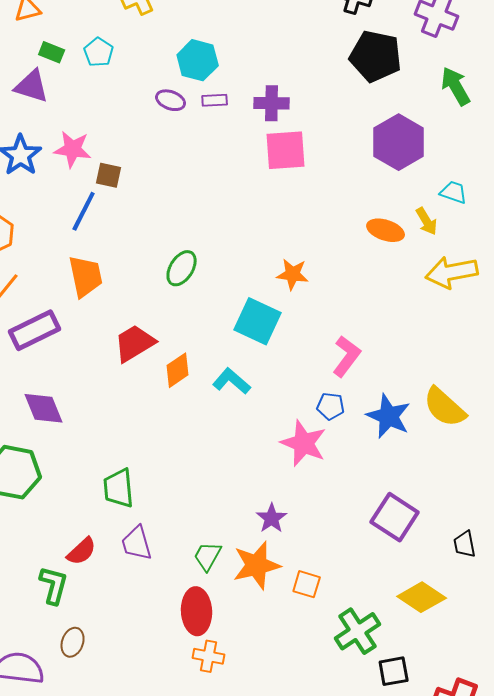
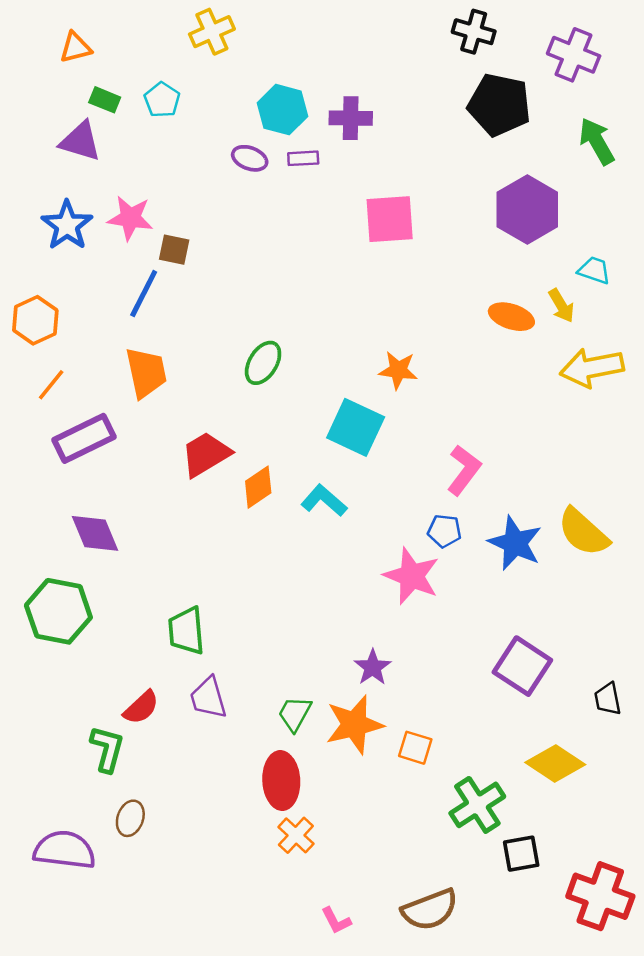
purple cross: (272, 103) -> (351, 118), moved
orange cross: (209, 656) -> (296, 835), turned 32

